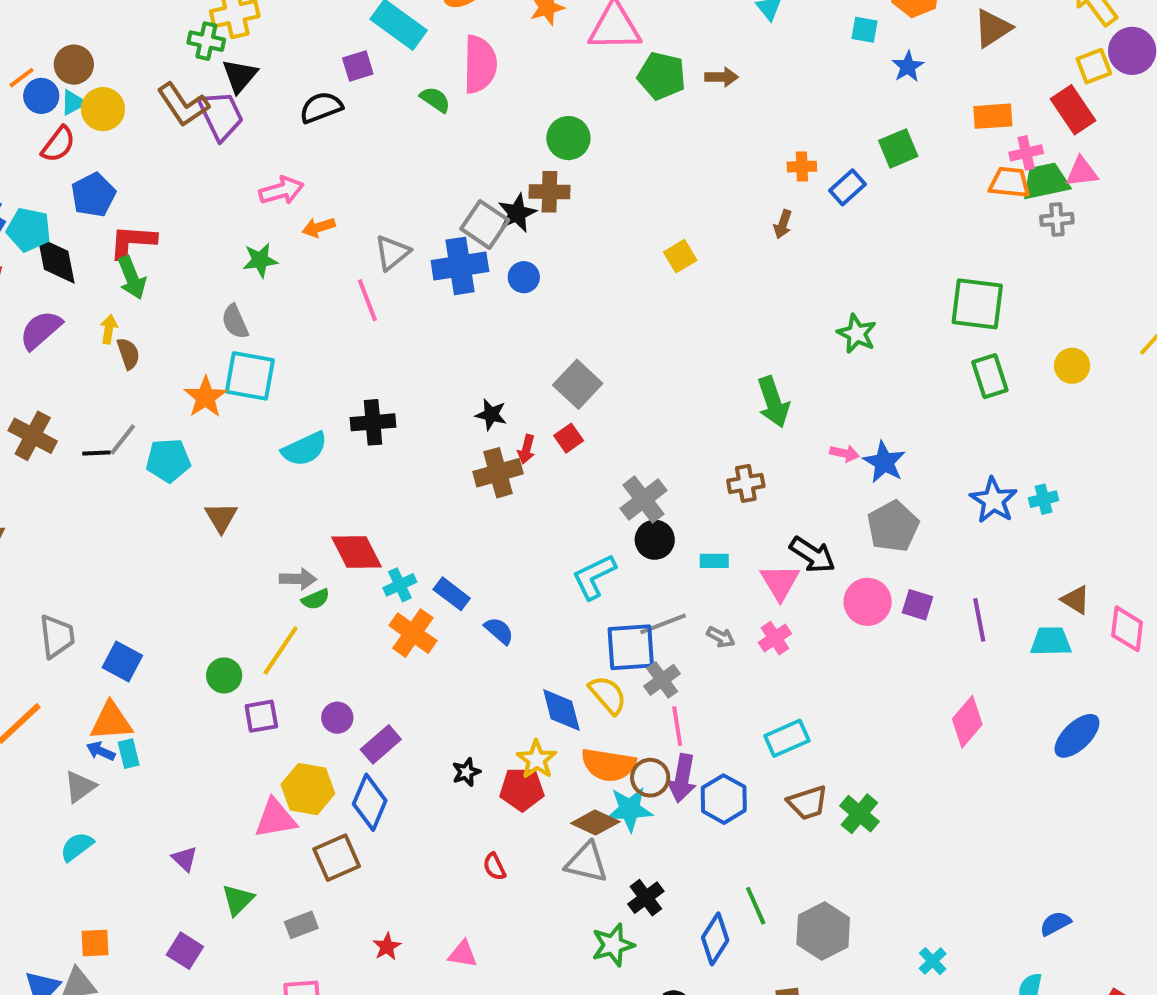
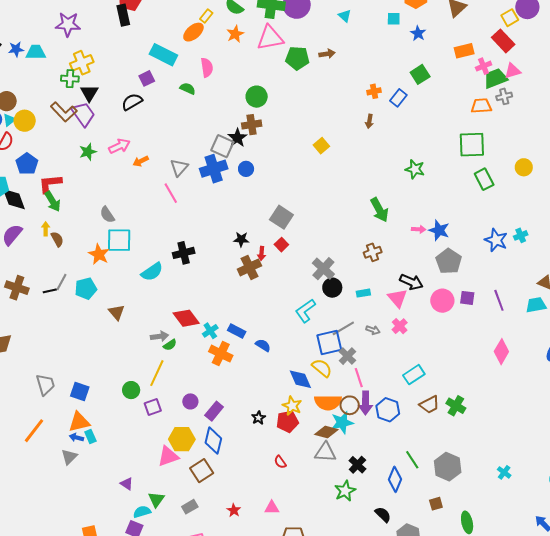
pink semicircle: (480, 64) -> (207, 68), size x0.7
orange trapezoid: (1010, 183) -> (481, 106), moved
green star: (260, 260) -> (88, 152), moved
cyan semicircle: (77, 847) -> (142, 512), moved, turned 30

